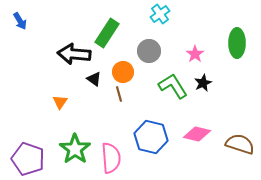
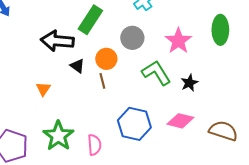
pink star: (195, 54) -> (178, 41), size x1.5
black star: (203, 83) -> (189, 83), moved
pink semicircle: (111, 158) -> (94, 145), size x0.7

